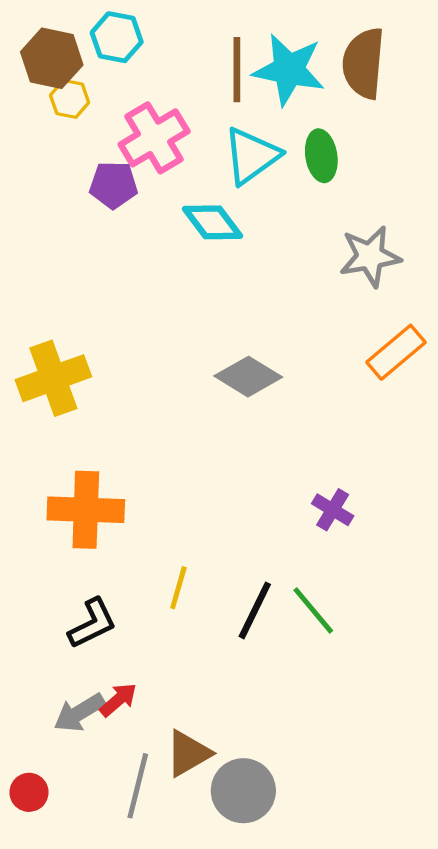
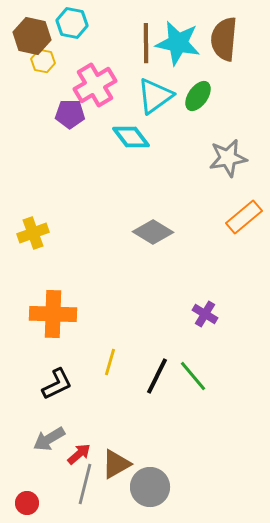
green ellipse: (321, 156) -> (198, 96), turned 44
yellow cross: (53, 378) -> (33, 233), size x0.7
red arrow: (118, 700) -> (79, 454), moved
red circle: (29, 792) -> (27, 503), moved

